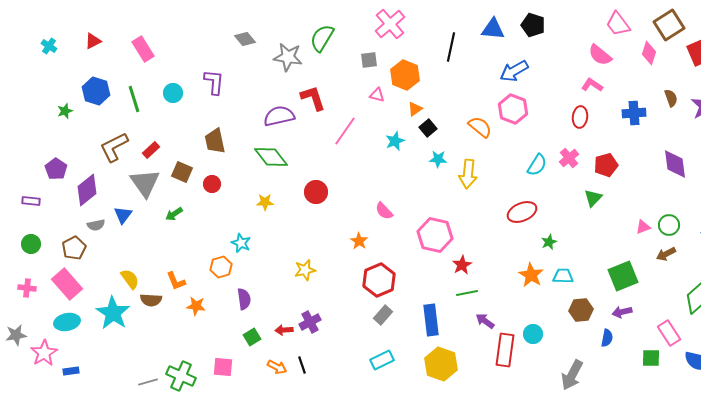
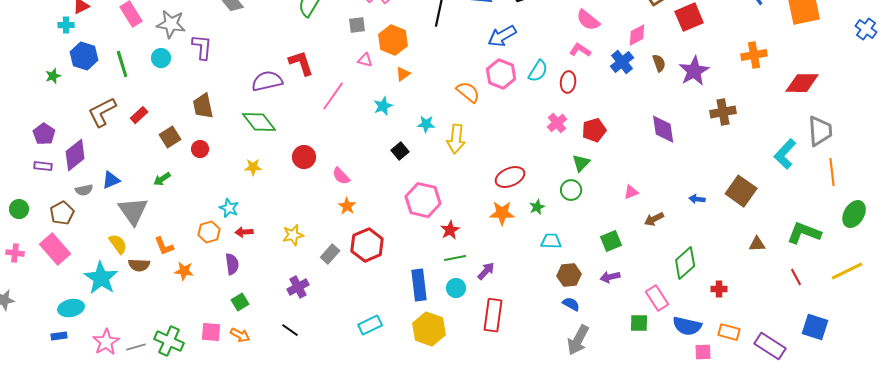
cyan cross: (49, 46) -> (66, 25), moved, turned -35
pink diamond: (649, 53) -> (637, 35), moved, turned 45
gray star: (288, 57) -> (171, 24), moved
blue cross: (634, 113) -> (622, 62), moved, turned -35
black square: (428, 128) -> (400, 151), moved
cyan semicircle: (537, 165) -> (538, 71), moved
brown square: (182, 172) -> (170, 137), turned 35
gray triangle: (145, 183) -> (133, 211), moved
purple rectangle: (31, 201) -> (43, 166), moved
pink semicircle: (384, 211) -> (341, 176), moved
blue triangle: (123, 215) -> (111, 180), turned 30
green circle: (669, 225) -> (571, 190), moved
orange star: (531, 275) -> (502, 213), moved, turned -30
green square: (623, 276) -> (611, 241), size x0.7
gray rectangle: (383, 315) -> (330, 254), moved
purple arrow: (485, 321) -> (486, 271), moved, turned 96
cyan ellipse: (67, 322) -> (71, 308), moved
red arrow: (284, 330) -> (244, 232), moved
cyan circle: (533, 334) -> (456, 288), moved
blue semicircle: (607, 338) -> (571, 304), moved, turned -72
pink star: (44, 353) -> (106, 342), moved
black line: (302, 365) -> (290, 330), turned -36
orange arrow: (277, 367) -> (240, 335), moved
gray arrow: (572, 375) -> (578, 340), moved

